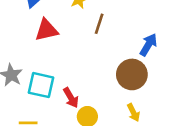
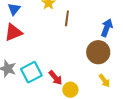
red triangle: (46, 30) -> (13, 32), moved
cyan square: (41, 85) -> (31, 72), turned -30

